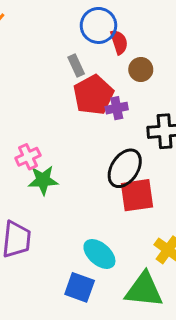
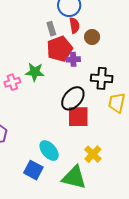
red semicircle: (119, 42) -> (74, 25), moved
green star: (43, 180) -> (35, 72), moved

